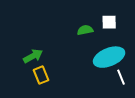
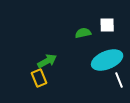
green arrow: (33, 56) -> (47, 61), moved

